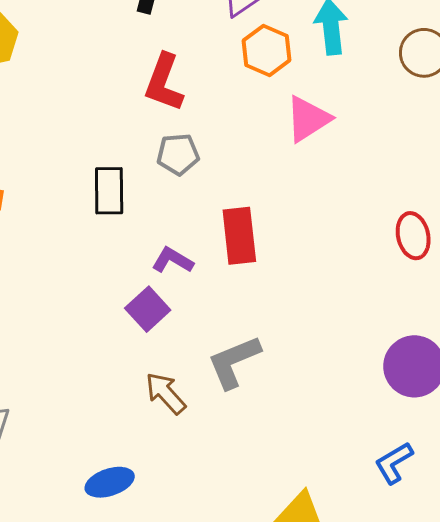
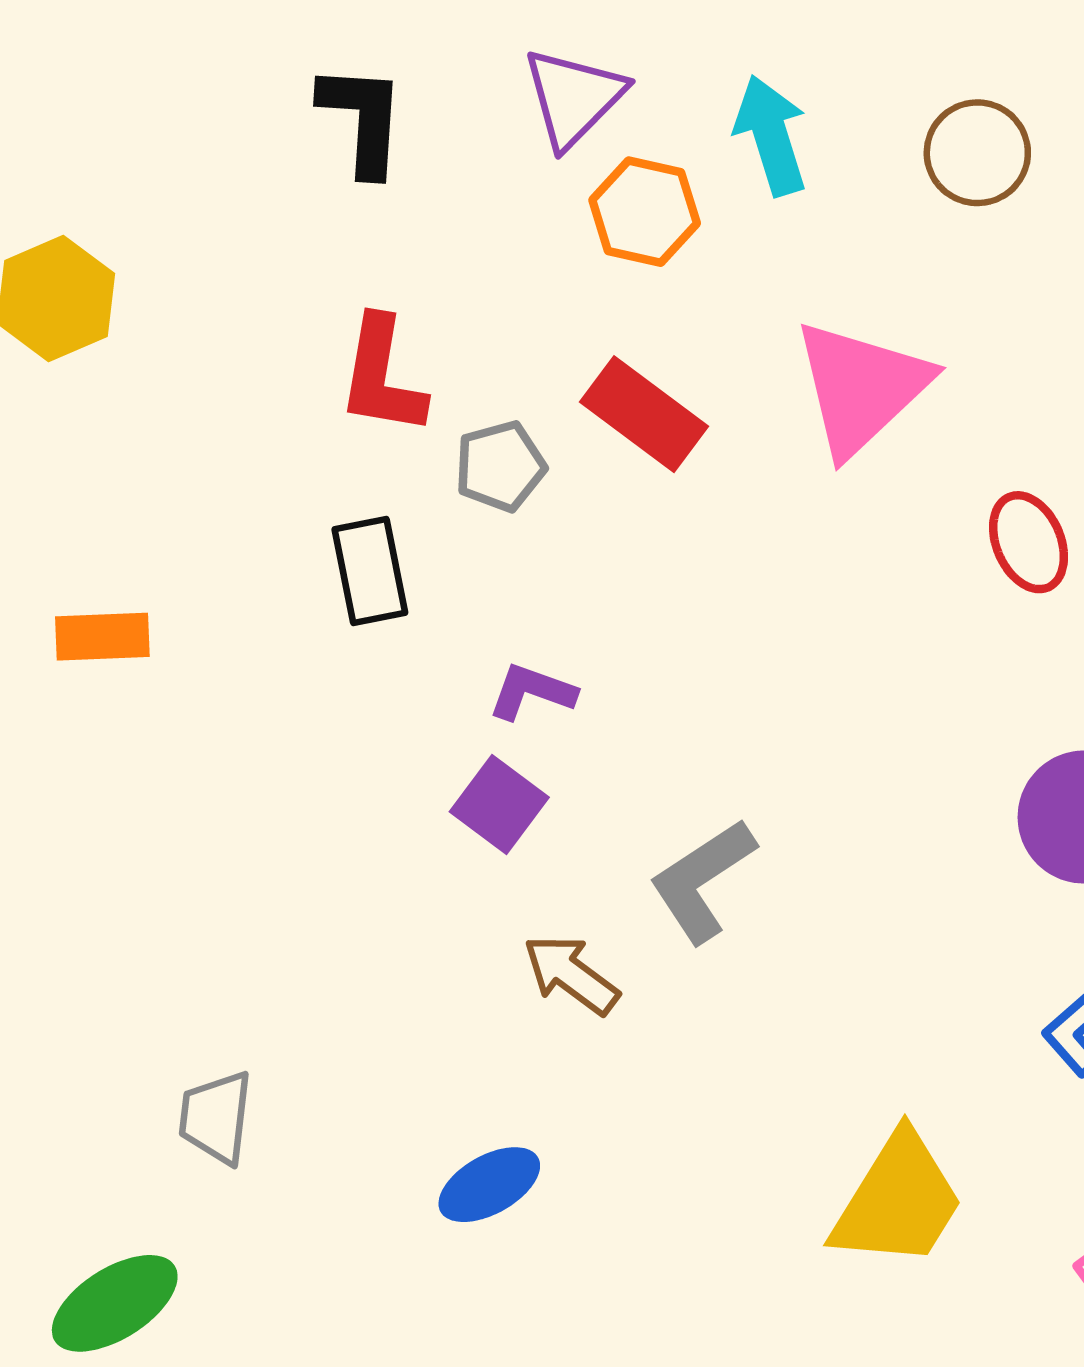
red L-shape: (164, 83) -> (382, 376), moved
pink triangle: (308, 119) -> (861, 388), moved, size x1.4
red rectangle: (239, 236) -> (644, 414), moved, turned -36

